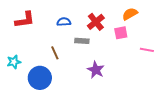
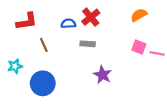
red cross: (96, 22) -> (91, 17), moved
pink square: (121, 33) -> (139, 47), moved, turned 32
brown line: (55, 53) -> (44, 45), moved

